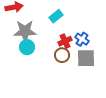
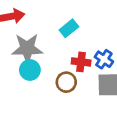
red cross: (65, 41) -> (81, 62), turned 32
brown circle: (62, 55) -> (66, 82), moved

